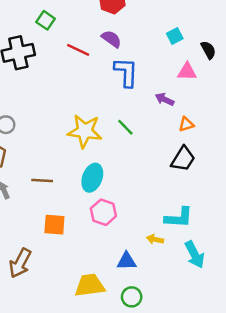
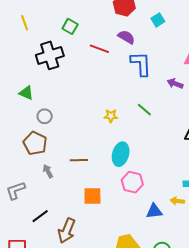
cyan square: (175, 36) -> (158, 20), moved
yellow star: (85, 131) -> (111, 116), size x0.5
blue triangle: (127, 261) -> (154, 211), moved

